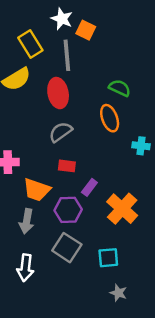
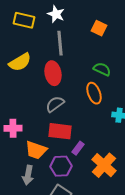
orange square: (86, 30) -> (99, 28), moved
yellow rectangle: (30, 44) -> (24, 20), moved, turned -45
red rectangle: (67, 166) -> (60, 131), size x1.6

